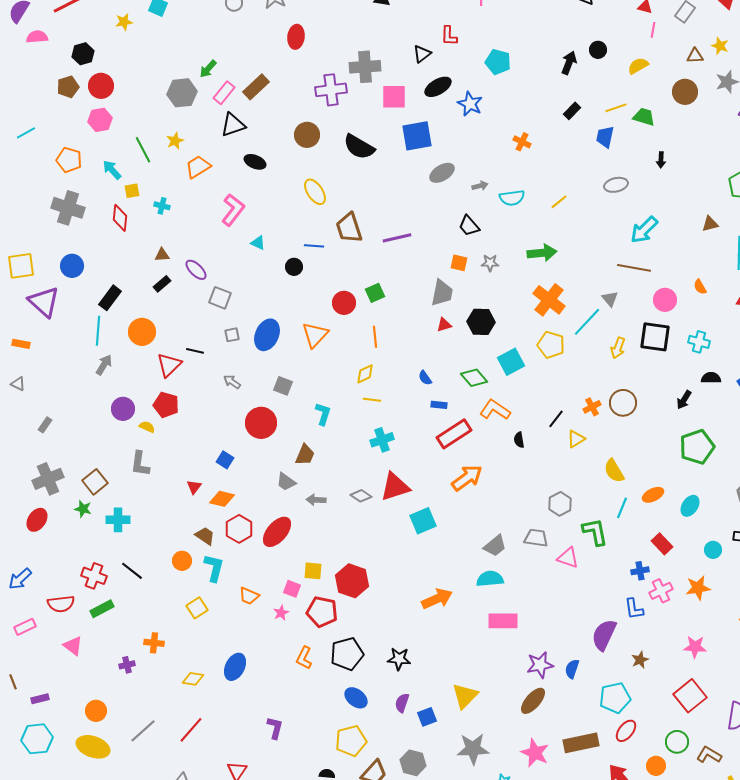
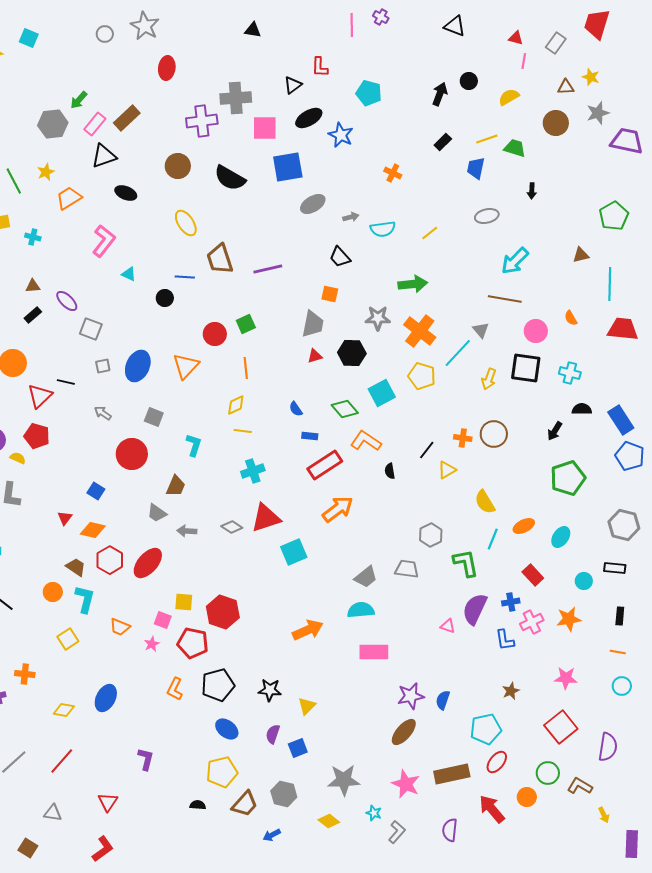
gray star: (490, 263) -> (378, 318), moved, size x1.4
orange cross: (592, 407) -> (463, 438), turned 36
pink triangle: (568, 558) -> (448, 626), moved, size x0.7
purple semicircle: (604, 635) -> (475, 609), moved
yellow triangle: (465, 696) -> (307, 706), moved, size x0.7

